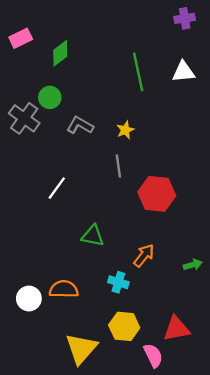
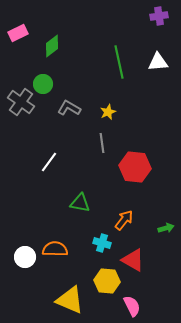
red triangle: (176, 329) -> (133, 260), moved, turned 40
yellow triangle: (81, 348) -> (70, 300), turned -48

